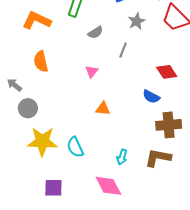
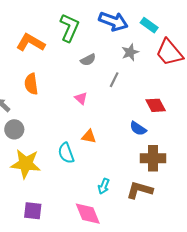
pink triangle: (92, 71) -> (81, 98), turned -32
cyan semicircle: (75, 147) -> (66, 153), moved

